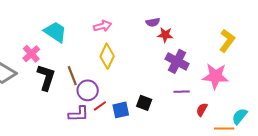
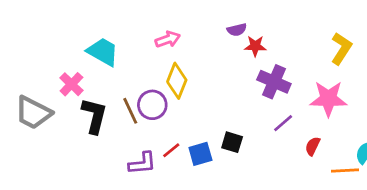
purple circle: (88, 90) -> (152, 105), moved
purple line: (182, 92) -> (283, 123), turned -35

